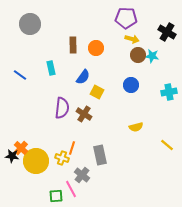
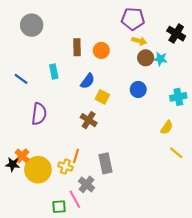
purple semicircle: (62, 108) -> (39, 114), moved
yellow semicircle: (136, 127) -> (167, 127), moved, turned -40

